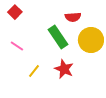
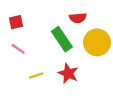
red square: (15, 12) -> (16, 22), moved, turned 32
yellow line: (34, 71) -> (36, 75), turned 32

